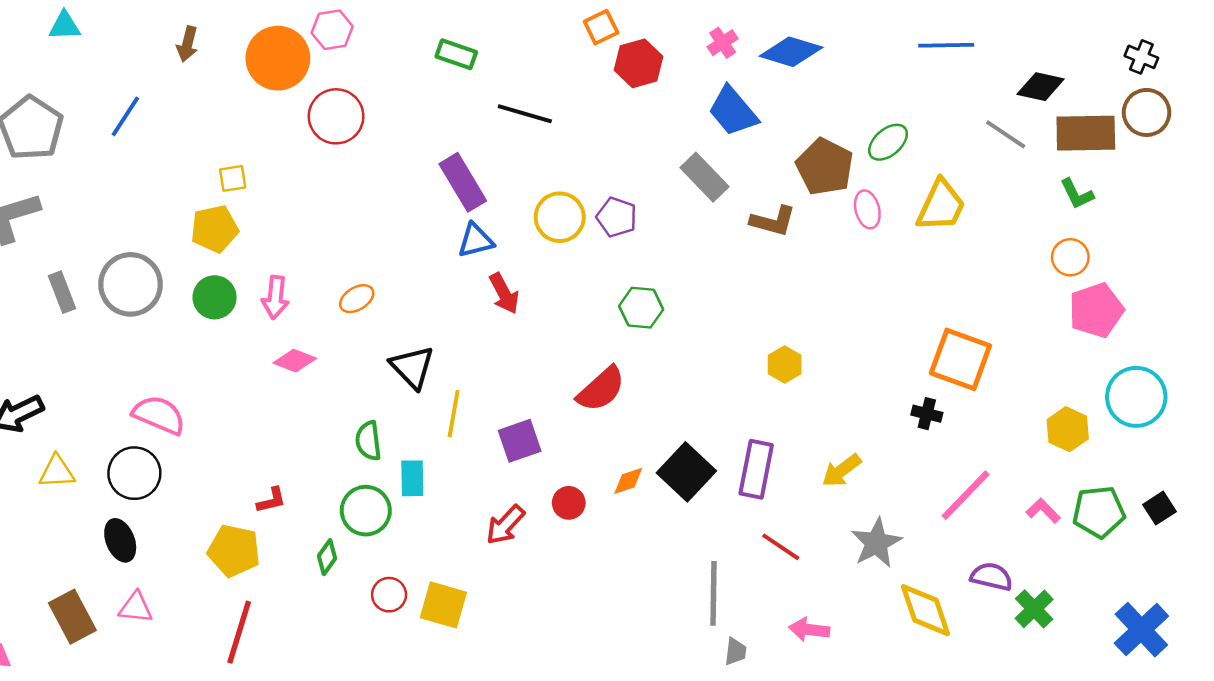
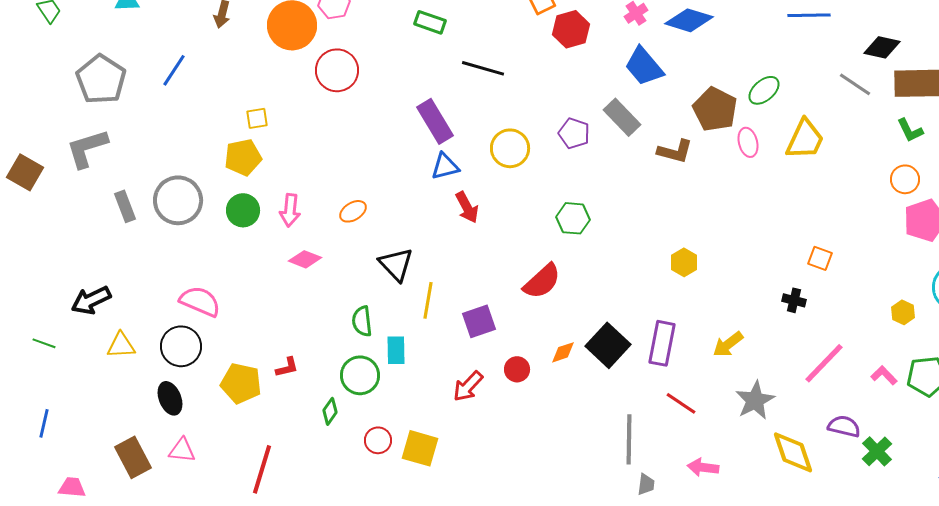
purple pentagon: (617, 217) -> (574, 133), moved
orange square: (960, 359) -> (820, 258), size x0.5
yellow hexagon: (1068, 429) -> (903, 312), size x0.7
yellow pentagon: (234, 551) -> (241, 383), moved

